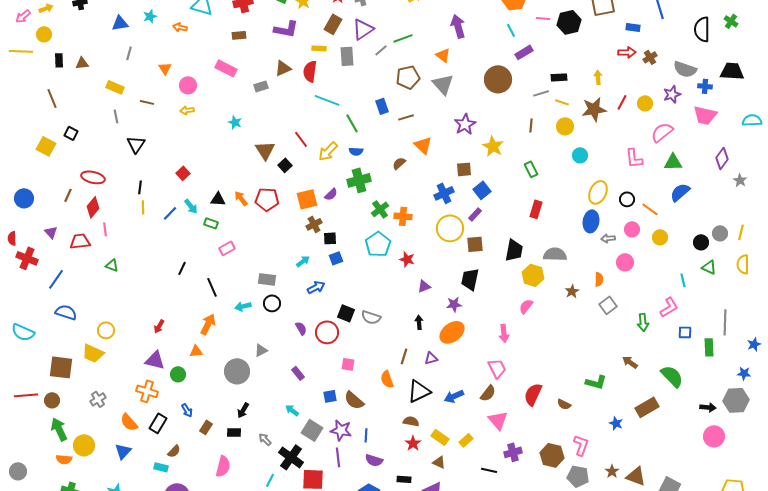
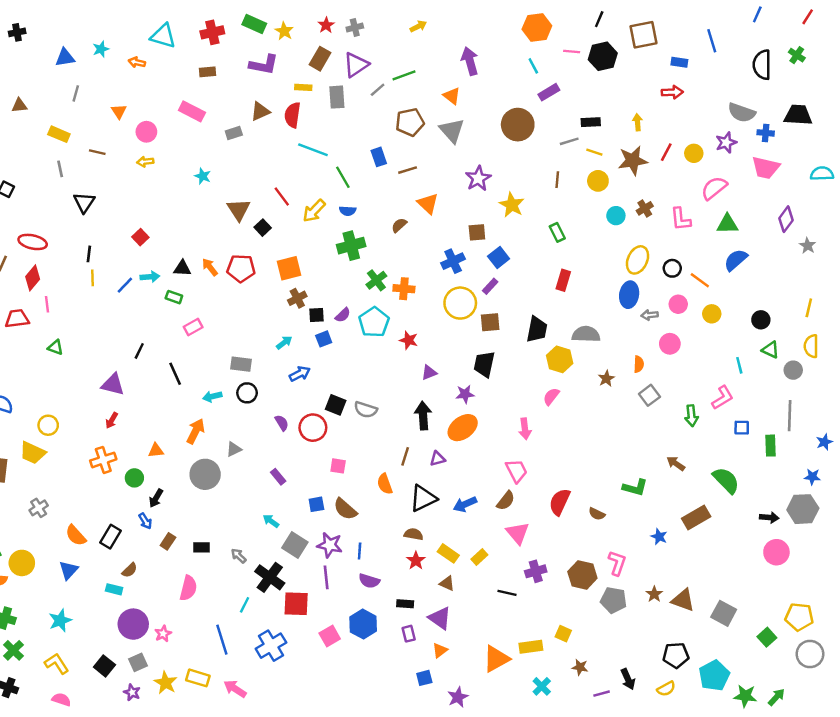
brown cross: (650, 57) -> (645, 208), moved
purple semicircle: (331, 194) -> (343, 315), moved
cyan arrow: (191, 206) -> (150, 277), turned -56
gray circle: (720, 233) -> (793, 370), moved
black arrow: (419, 322) -> (423, 416), size x1.6
orange arrow: (208, 324) -> (196, 431), moved
purple triangle: (155, 360) -> (113, 384), moved
orange cross: (147, 391) -> (103, 460), moved, turned -35
black arrow: (243, 410) -> (156, 498), moved

